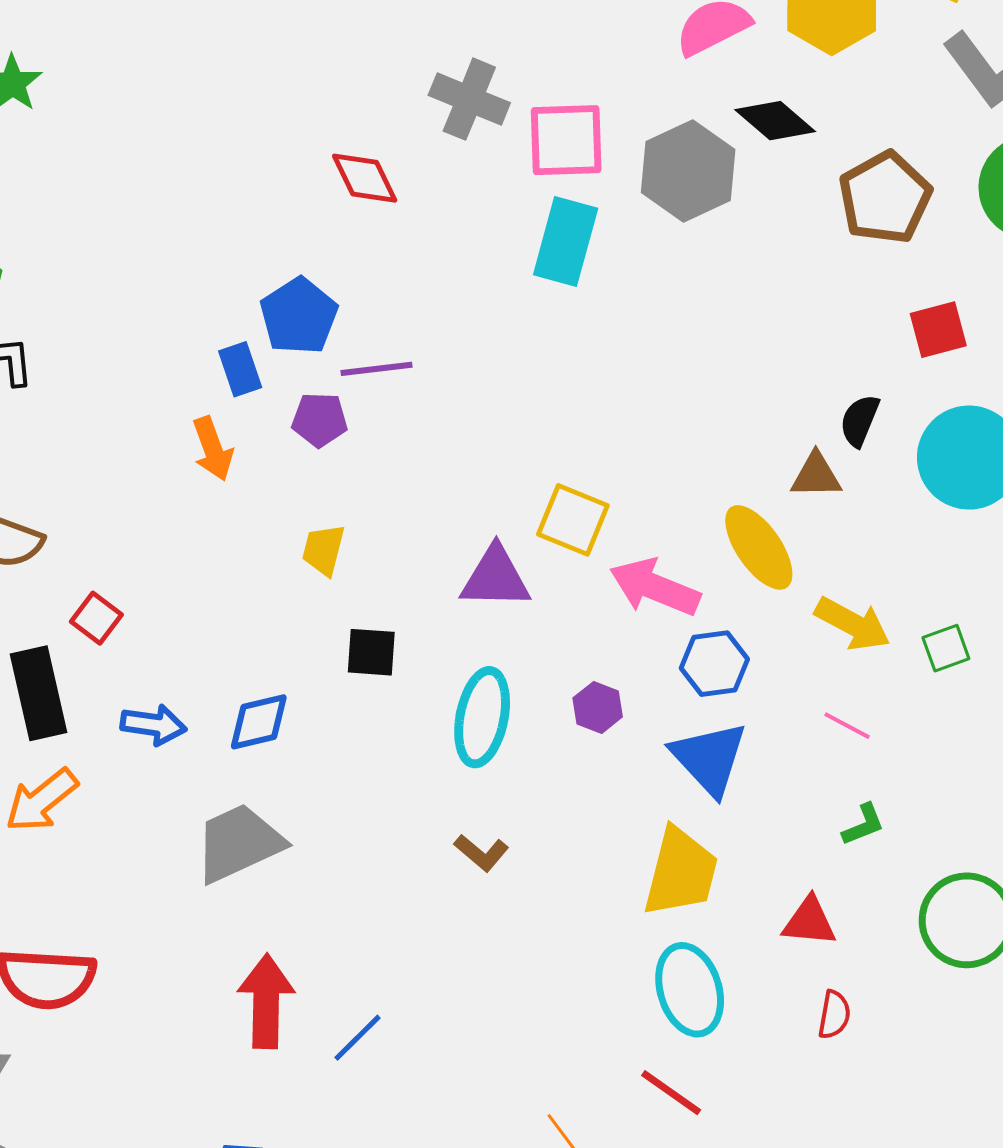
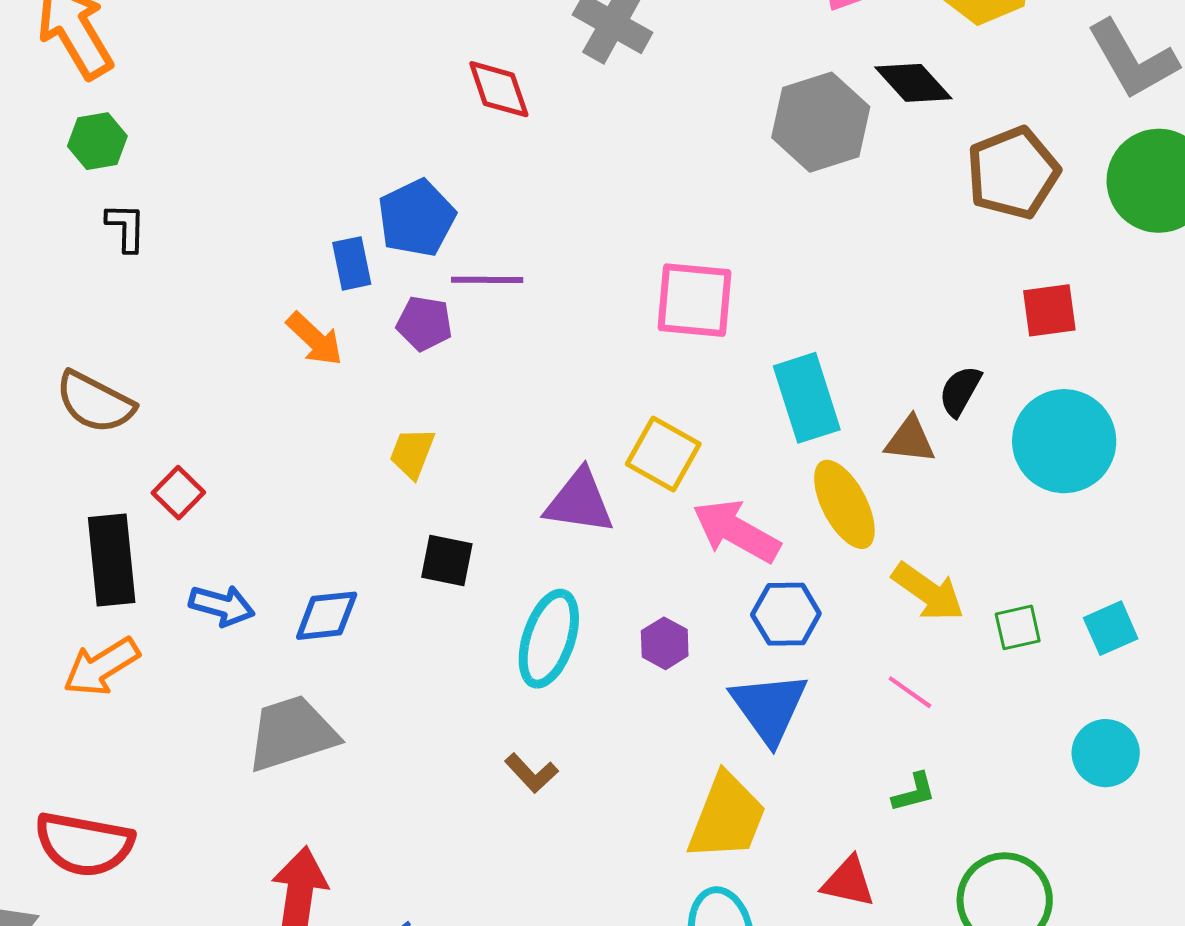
pink square: (566, 140) -> (695, 300), moved
cyan rectangle: (566, 242) -> (807, 398), moved, turned -40
orange arrow: (213, 449) -> (315, 339), turned -34

